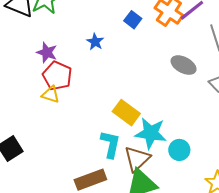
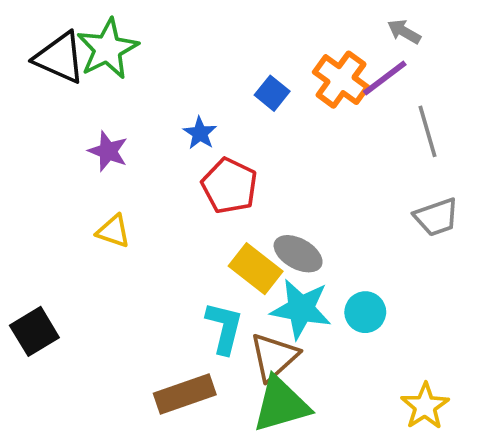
gray ellipse: (184, 65) -> (298, 254), moved
red pentagon: (57, 76) -> (229, 186), moved
cyan circle: (179, 150) -> (365, 312), moved

